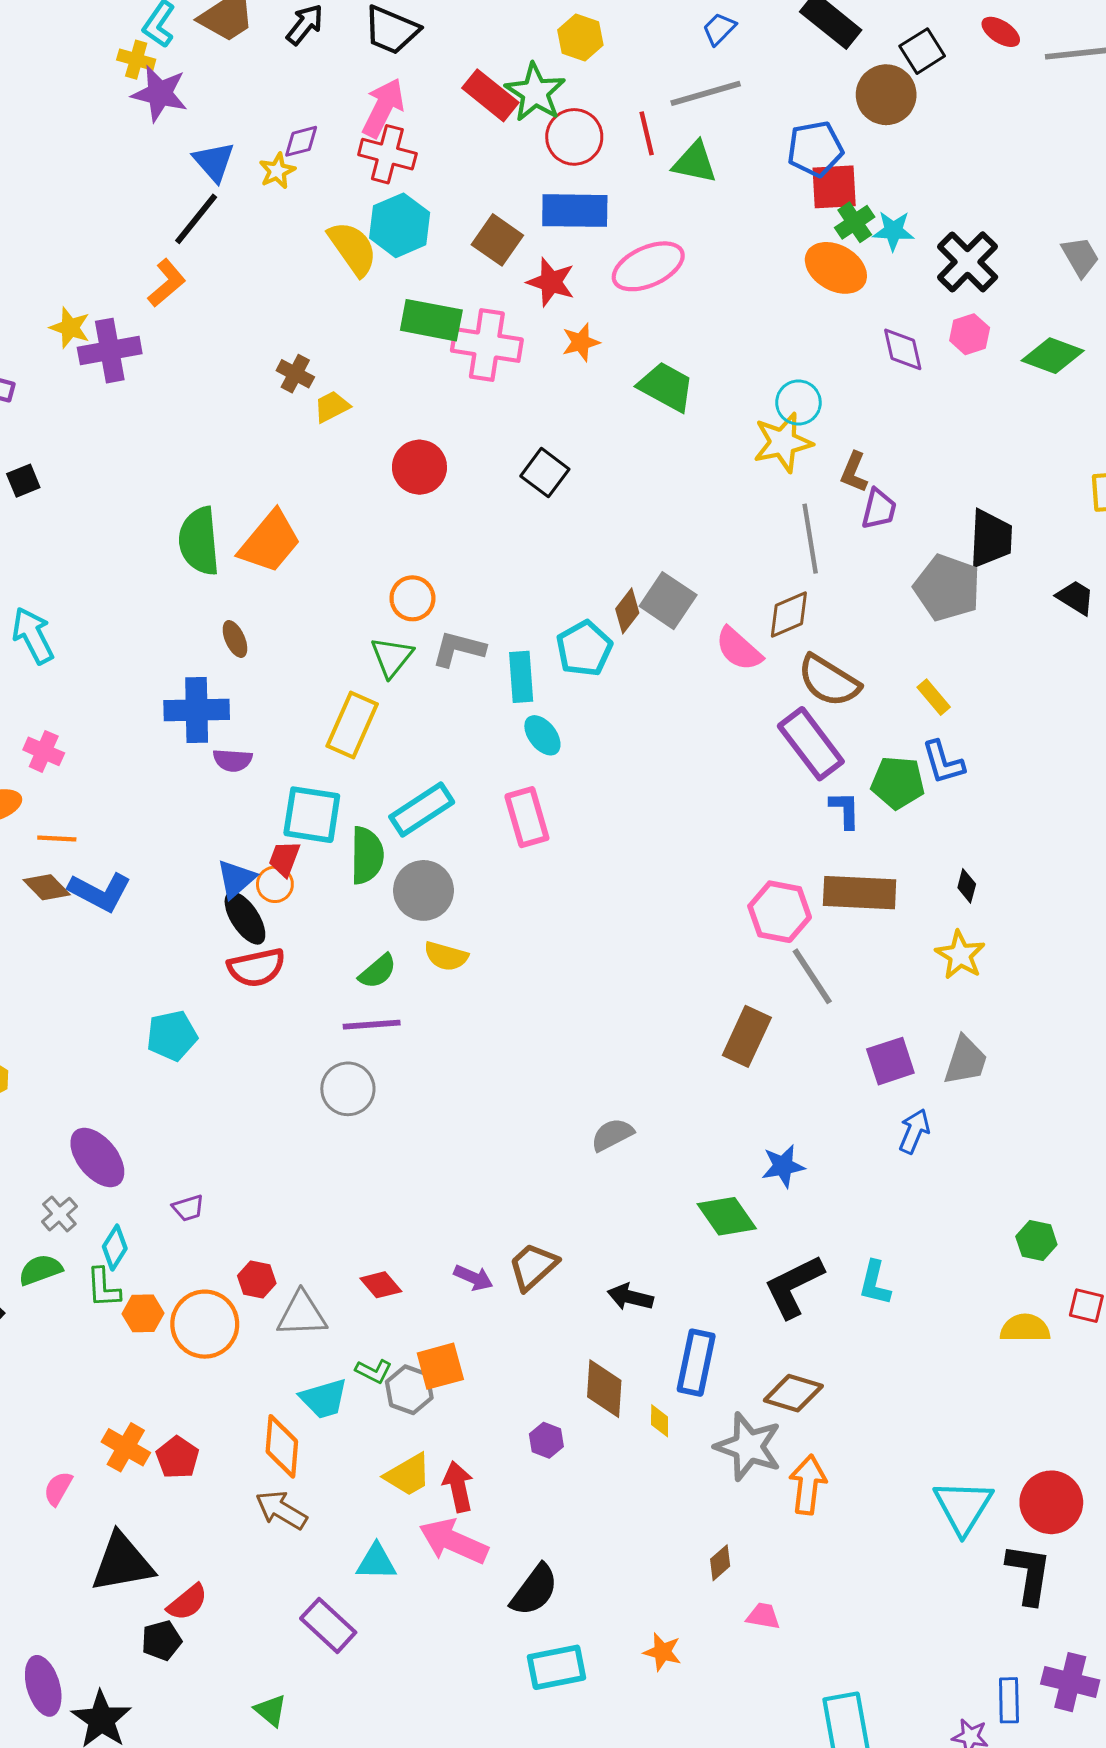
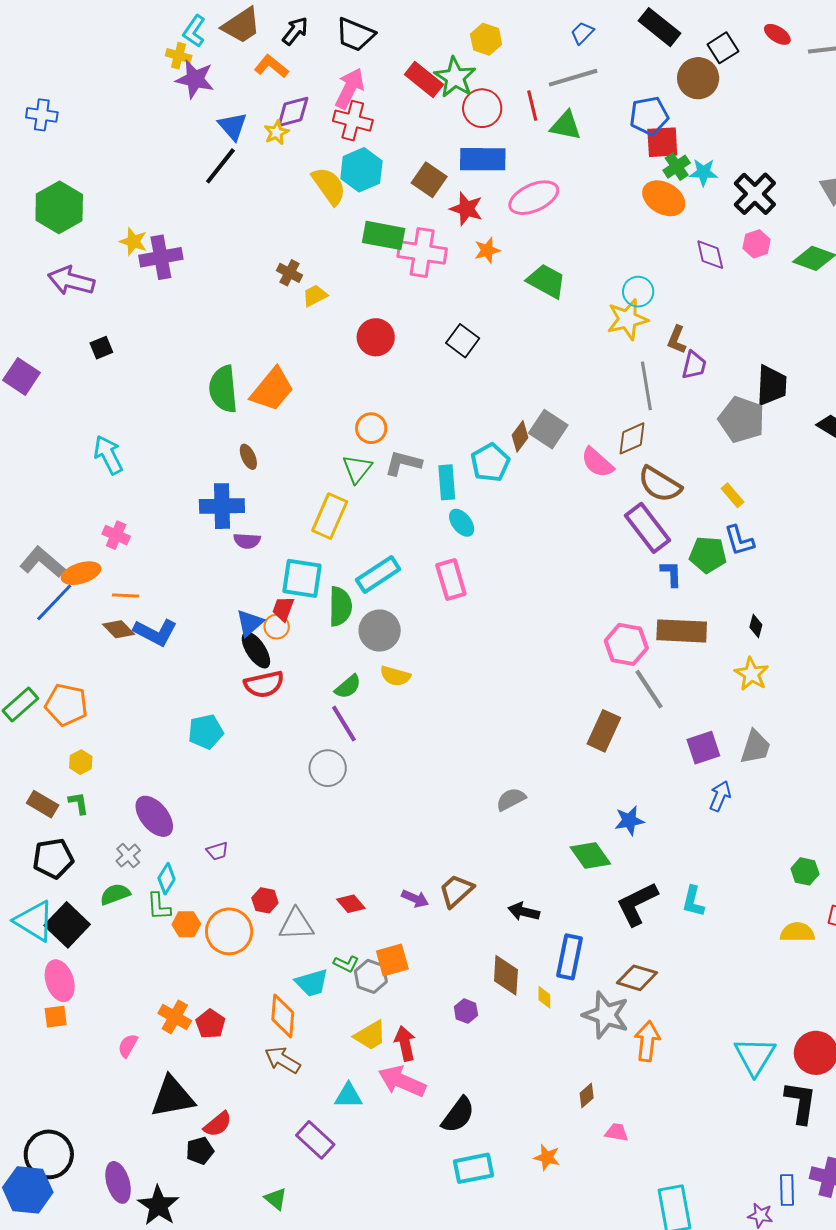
purple diamond: (301, 141) -> (293, 112), size x1.4
orange L-shape: (167, 283) -> (271, 66), moved, turned -100
purple line: (372, 1025) -> (344, 724), turned 63

